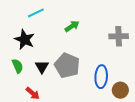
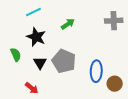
gray cross: (119, 36) -> (114, 21), moved
black star: (25, 40) -> (36, 37), moved
green semicircle: (17, 66) -> (16, 55), moved

